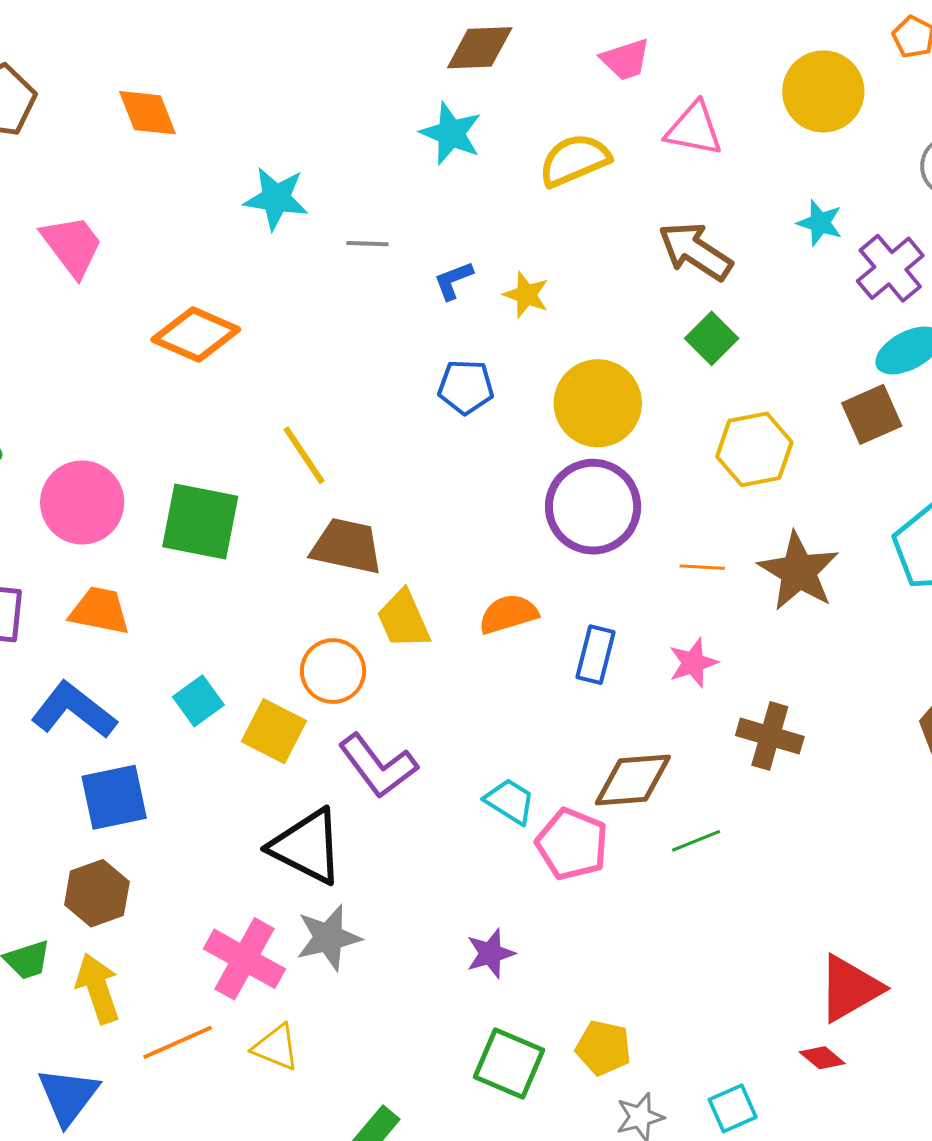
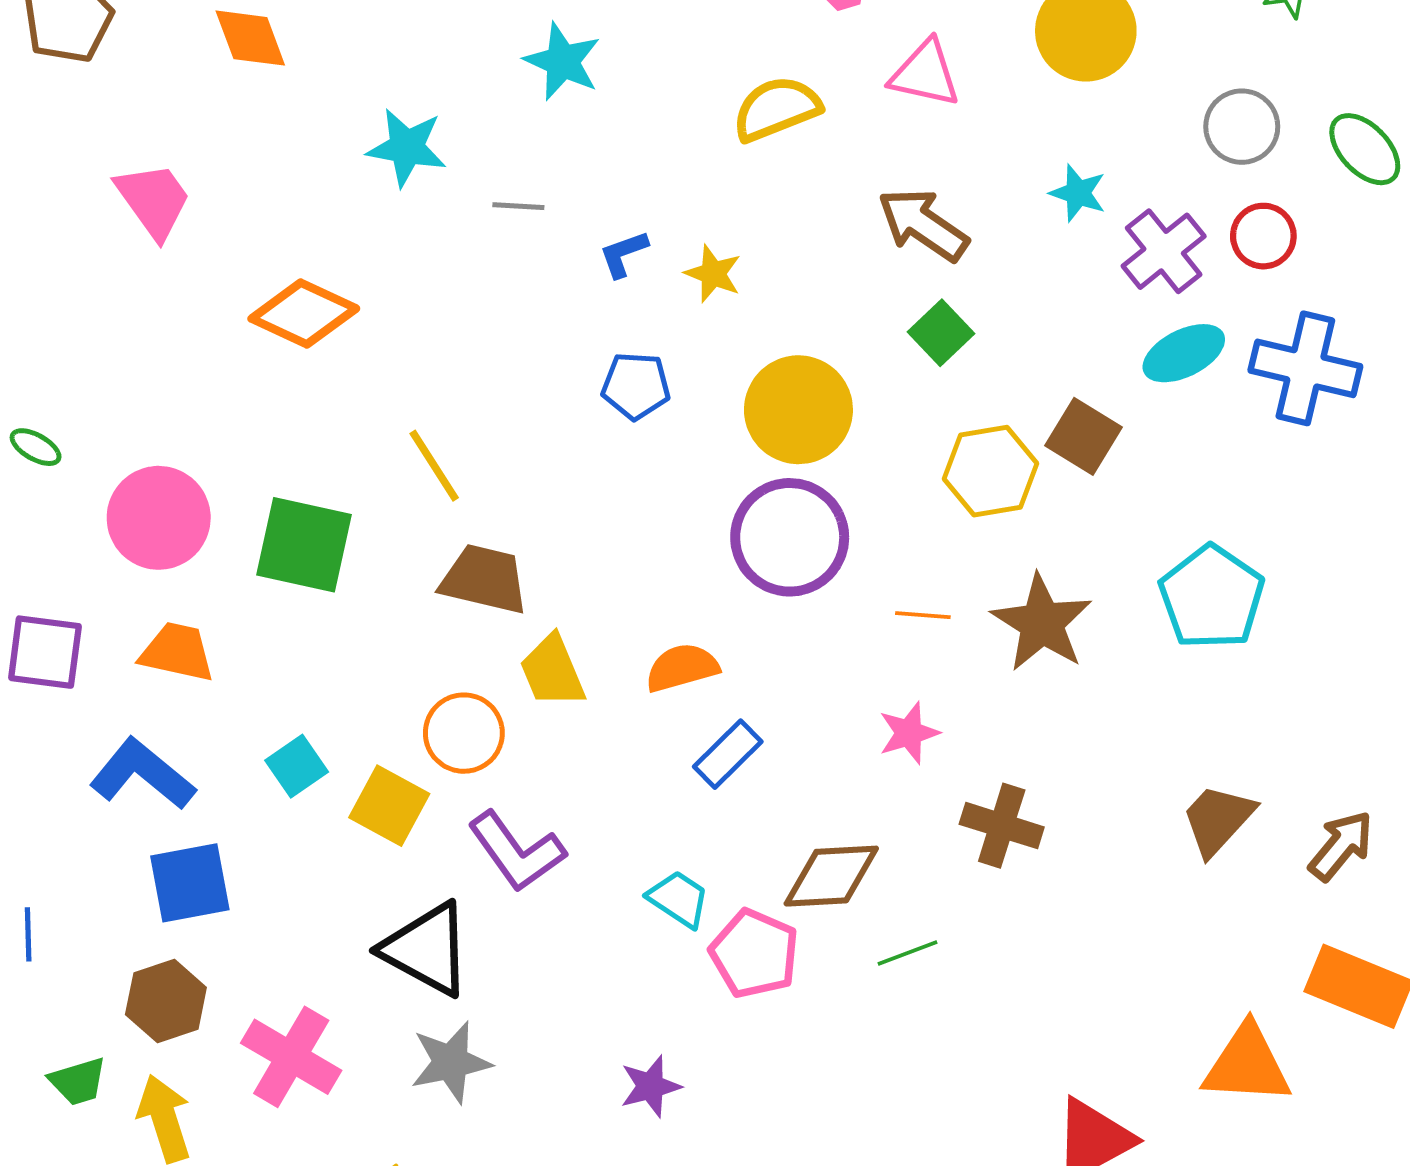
cyan star: (451, 133) -> (563, 62), moved
brown square: (872, 414) -> (1084, 436), moved, turned -36
blue rectangle: (596, 655) -> (728, 754), moved, turned 30
pink cross: (244, 959) -> (291, 1057), moved

